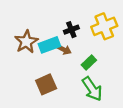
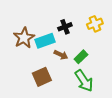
yellow cross: (104, 26) -> (95, 24), size x0.7
brown arrow: (64, 49) -> (61, 55), moved

